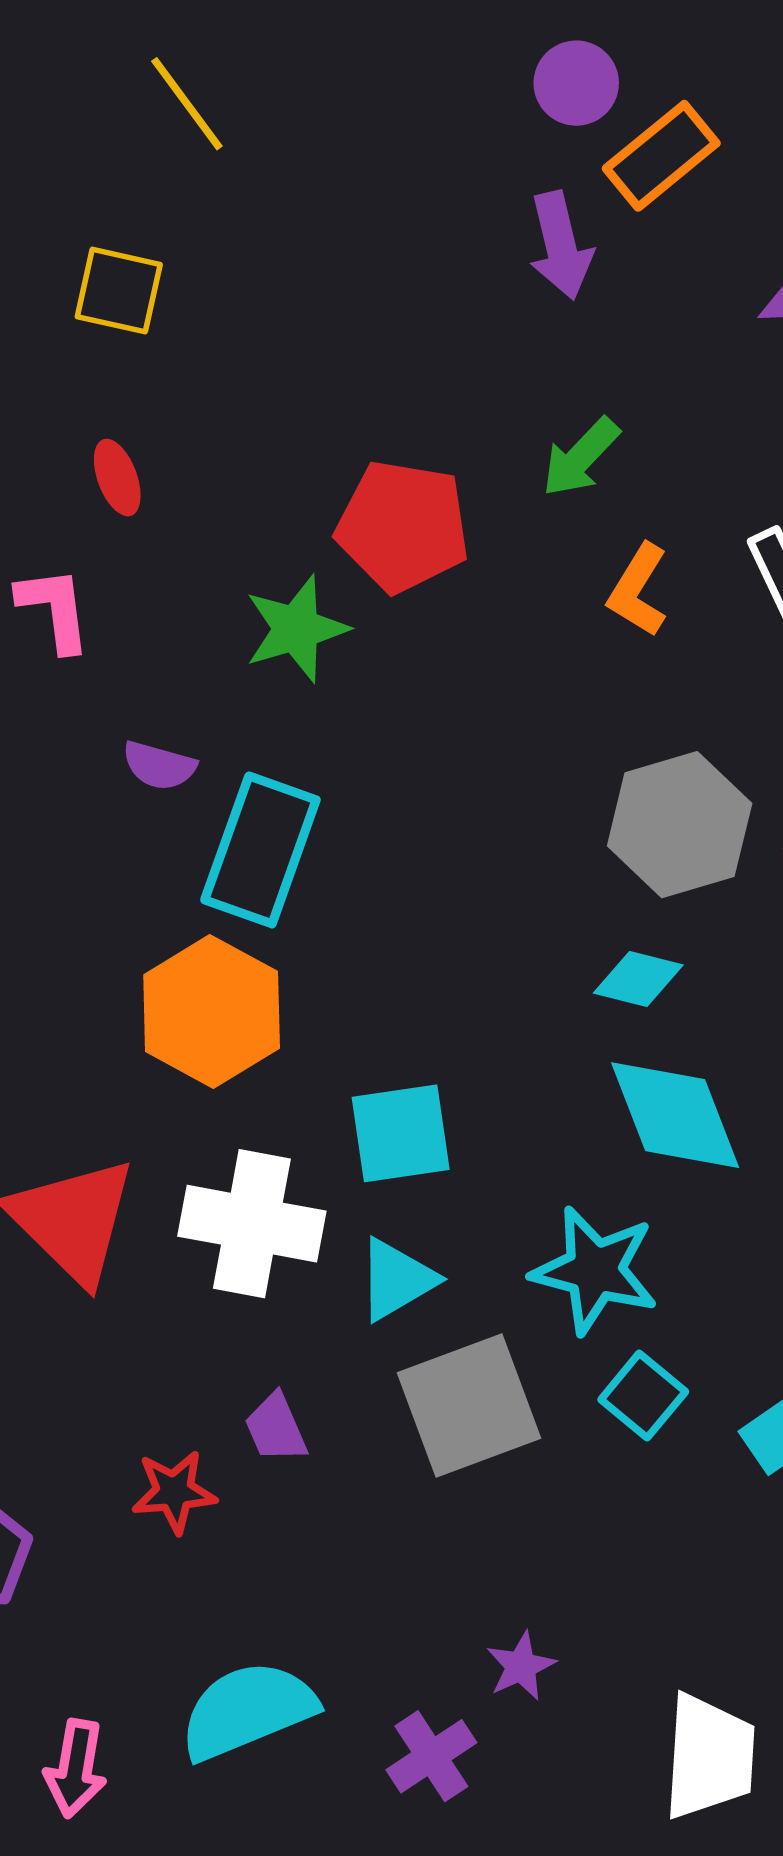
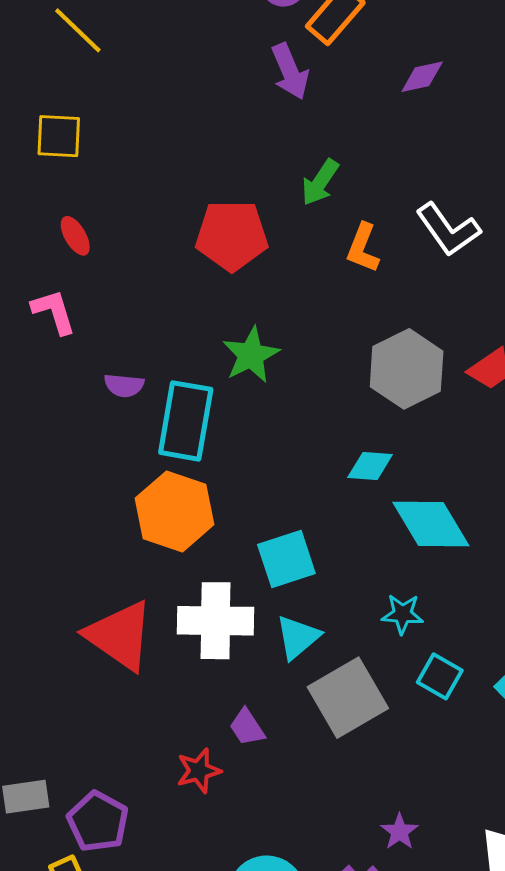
green star: (296, 629) -> (251, 355), moved
cyan diamond: (638, 979) -> (370, 466), moved
cyan star: (595, 1270) -> (402, 614), size x0.6

